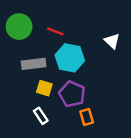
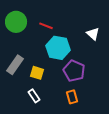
gray rectangle: (34, 64) -> (15, 65), moved, turned -48
purple pentagon: (72, 94) -> (74, 71), moved

